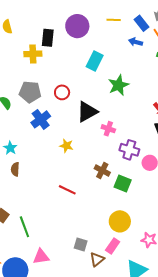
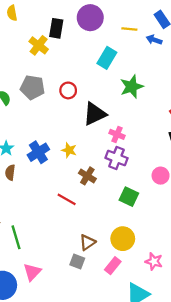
yellow line: (114, 20) -> (129, 29), moved
yellow cross: (33, 54) -> (39, 45), turned 36
blue cross: (41, 119) -> (38, 152), moved
purple cross: (129, 150) -> (116, 158), moved
brown cross: (102, 170) -> (87, 176), moved
pink triangle: (41, 257) -> (32, 272), turned -42
brown triangle: (97, 259) -> (87, 242), moved

